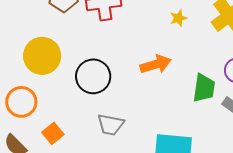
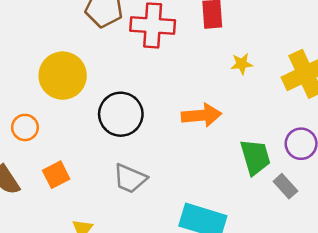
green trapezoid: (204, 88) -> (255, 157), turned -36
orange circle: (21, 102) -> (25, 127), size x0.7

